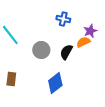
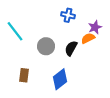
brown rectangle: (11, 79) -> (24, 75), moved

